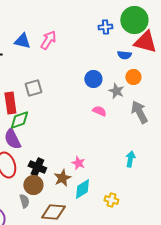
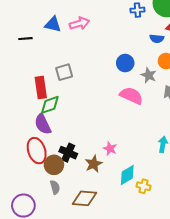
pink arrow: (48, 40) -> (79, 23), turned 42
pink semicircle: (99, 111) -> (131, 96), size x1.6
brown circle: (33, 185) -> (54, 165), moved
cyan diamond: (82, 189) -> (127, 175), moved

